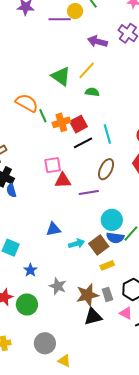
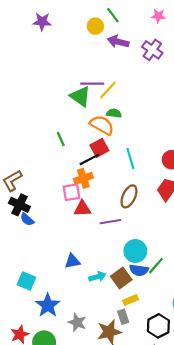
purple line: (60, 19) -> (92, 84), moved
purple arrow: (97, 41) -> (118, 42), moved
orange semicircle: (27, 103) -> (102, 125), moved
orange cross: (61, 122) -> (83, 178), moved
black line: (83, 143) -> (89, 159), moved
blue semicircle: (11, 190) -> (27, 219), turned -32
blue star: (30, 270) -> (48, 305), size x1.6
gray rectangle: (107, 294) -> (123, 317), moved

